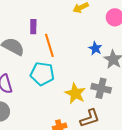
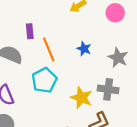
blue star: (95, 48) -> (84, 49), moved
cyan pentagon: (42, 74) -> (44, 80), turned -30

